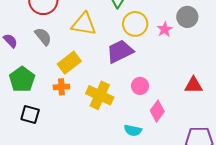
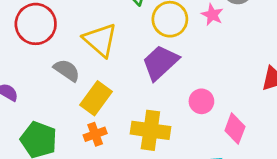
yellow triangle: (84, 24) -> (100, 40), turned 48
gray semicircle: (43, 36) -> (67, 70), moved

